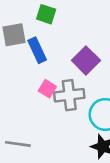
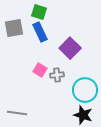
blue rectangle: (37, 50) -> (40, 32), moved
gray cross: (69, 95) -> (57, 75), size x0.6

